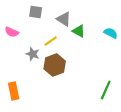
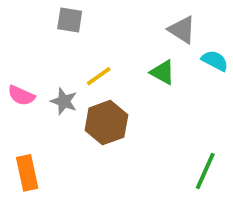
gray triangle: (64, 19) -> (182, 30), moved
green triangle: (79, 31) -> (163, 72), moved
pink semicircle: (12, 32) -> (21, 95), moved

